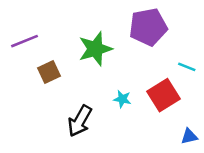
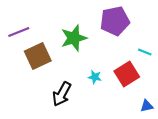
brown square: (49, 72) -> (38, 56), size x1.5

